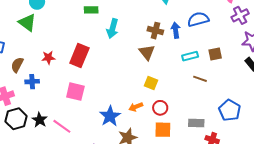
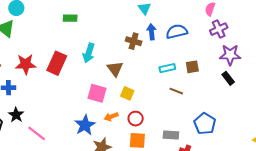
cyan arrow: (112, 29) -> (89, 53), moved
blue arrow: (176, 30) -> (151, 32), moved
brown triangle: (147, 52) -> (115, 69), moved
red star: (48, 58) -> (26, 64), size x1.5
pink square: (75, 92) -> (97, 93), moved
black star: (40, 120) -> (16, 115), moved

